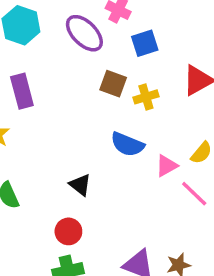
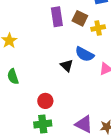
purple rectangle: (22, 91) -> (57, 17), moved
black triangle: (80, 185) -> (67, 66), moved

